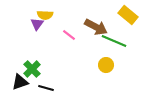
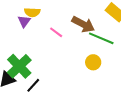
green cross: (32, 69) -> (19, 66), size x1.4
black line: (46, 88) -> (33, 85), turned -63

